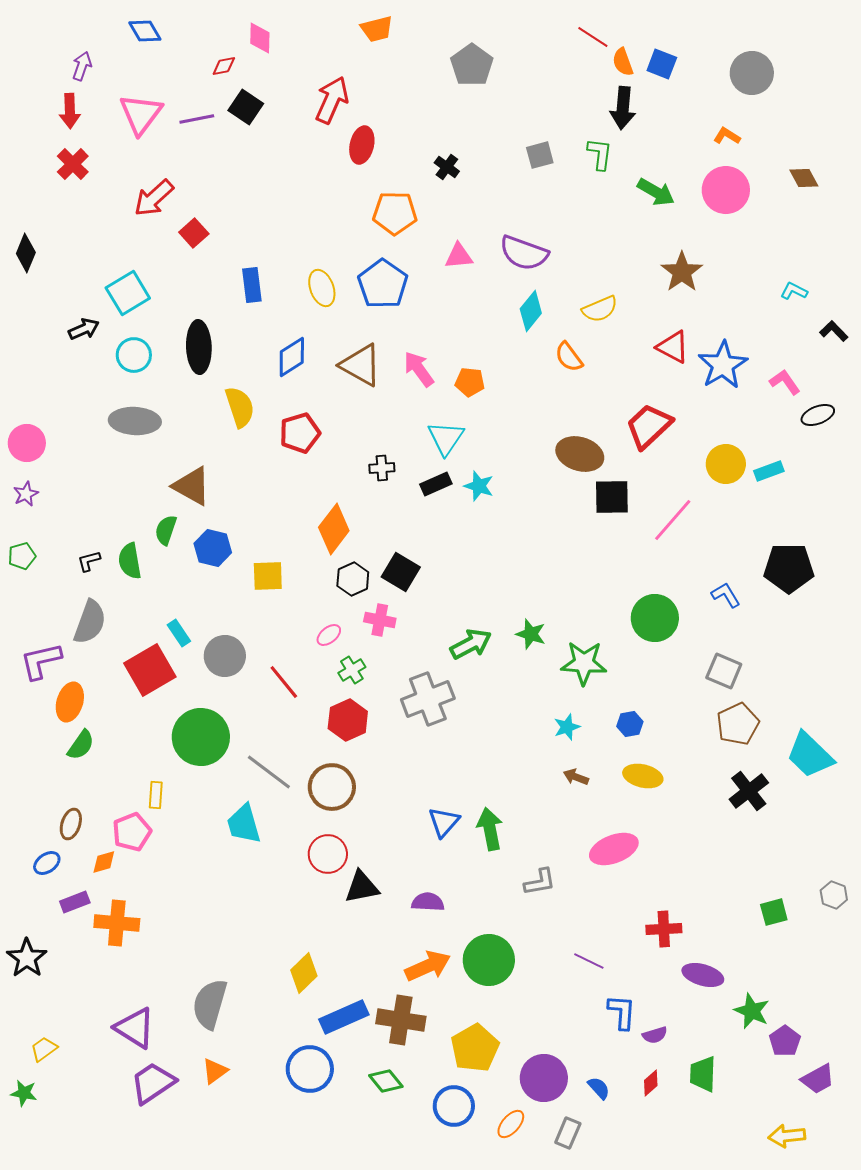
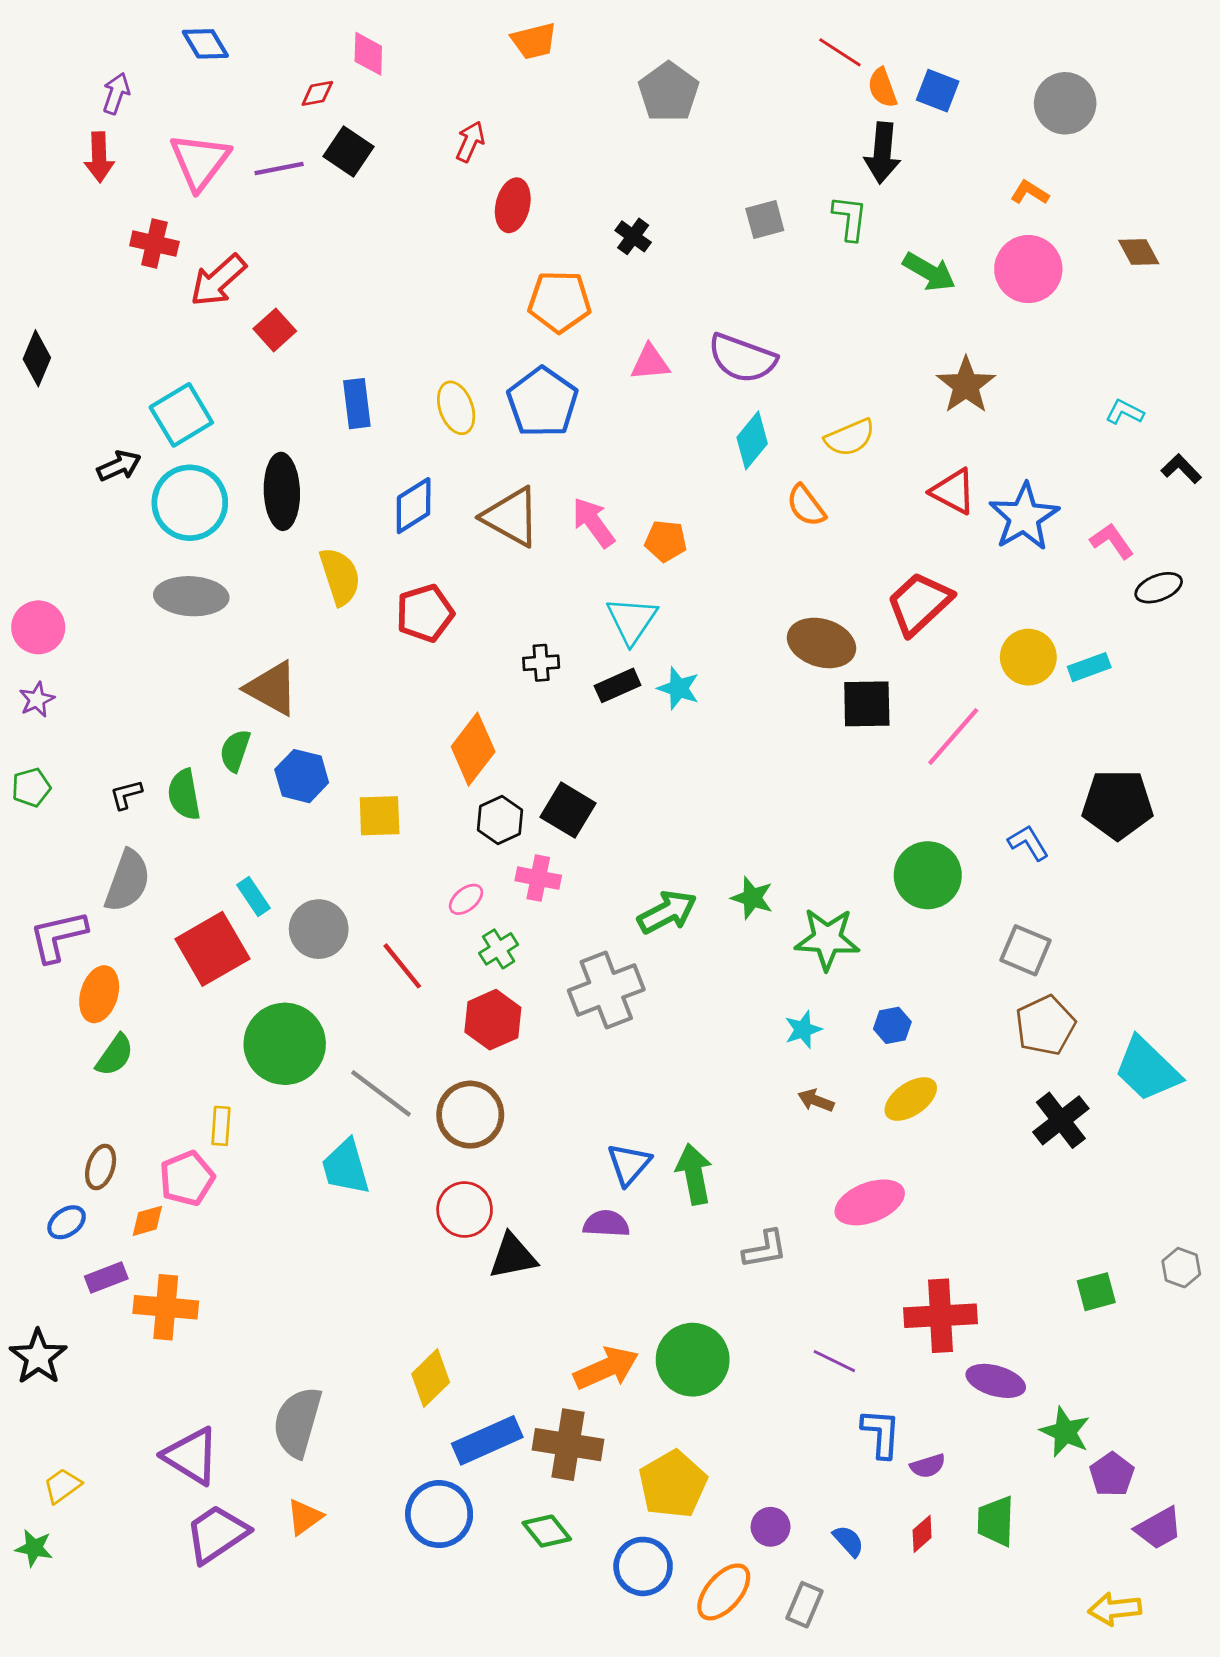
red arrow: (332, 100) -> (470, 142), size x0.6
red cross: (73, 164) -> (154, 244), moved, turned -32
cyan circle: (134, 355) -> (190, 503), size x1.5
yellow ellipse: (643, 776) -> (911, 1099), turned -48
purple semicircle: (428, 902) -> (606, 1224), moved
red cross: (664, 929) -> (940, 1316), size x1.4
purple circle: (544, 1078) -> (771, 1527), size x0.6
orange ellipse: (511, 1124) -> (724, 1592), size x1.4

